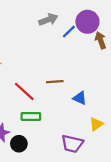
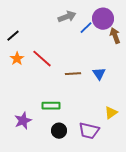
red line: (24, 91) -> (42, 59), moved
blue triangle: (80, 98) -> (99, 74), moved, turned 32
black circle: (19, 144) -> (59, 131), moved

